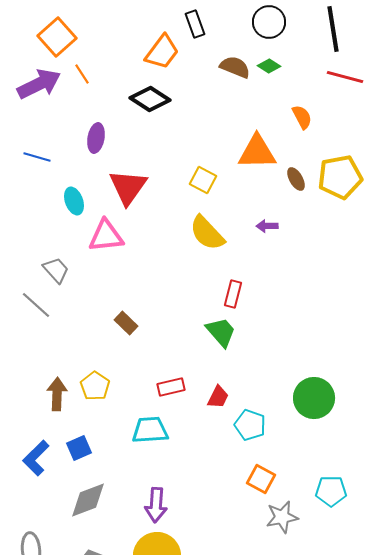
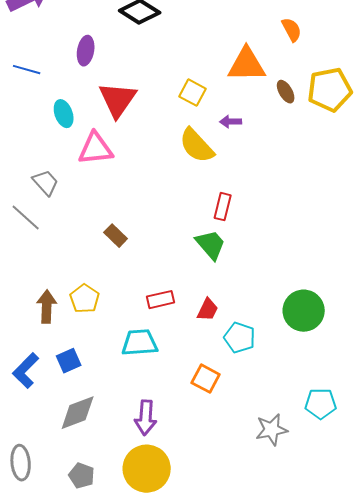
purple arrow: (267, 226) -> (231, 122), moved
orange square: (261, 479) -> (206, 379), moved

